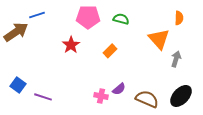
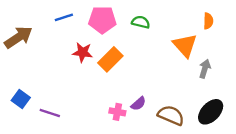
blue line: (37, 15) -> (64, 17), moved
red star: (71, 45) -> (82, 52), turned -30
orange rectangle: (110, 51) -> (110, 59), moved, size x1.5

